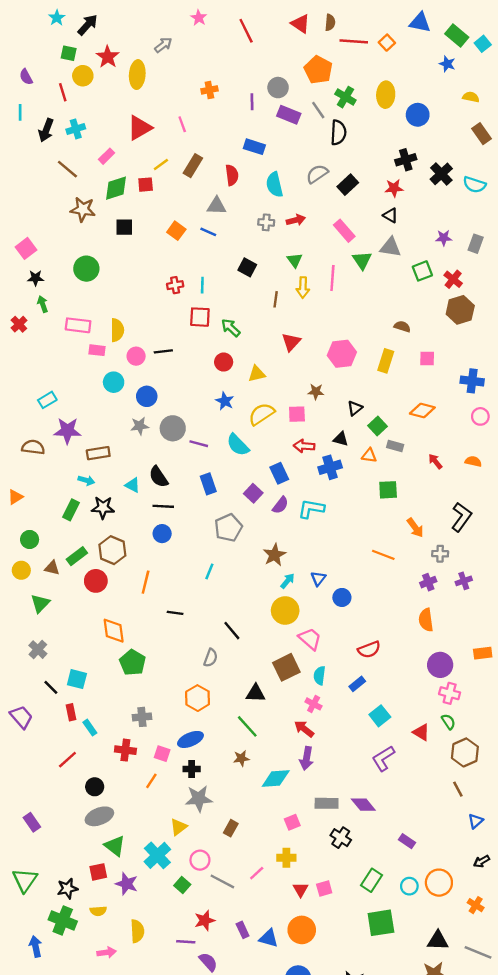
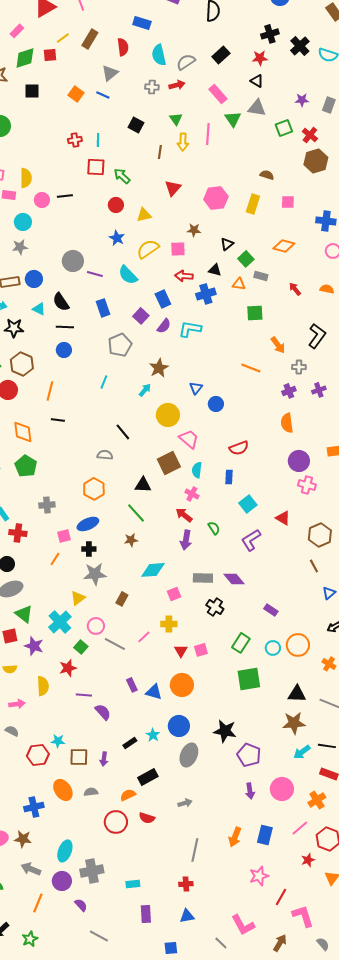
gray semicircle: (317, 174) -> (186, 62), moved
gray triangle: (217, 206) -> (110, 73), turned -42
blue circle: (147, 396) -> (34, 279), moved
gray star: (140, 426) -> (20, 247), moved
cyan arrow: (287, 581) -> (145, 390), moved
black line: (175, 613) -> (58, 420), moved
gray semicircle: (211, 658) -> (105, 455), turned -105
green pentagon: (133, 663) -> (26, 466), moved
blue rectangle: (357, 684) -> (229, 477), turned -48
green semicircle: (448, 722) -> (214, 528), moved
red cross: (125, 750) -> (18, 533), moved
pink square: (162, 754) -> (64, 536), turned -32
cyan diamond: (276, 778) -> (153, 570), moved
red star: (205, 920) -> (68, 668), moved

